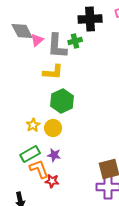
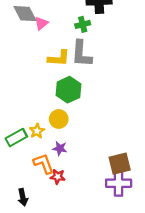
gray L-shape: (57, 46) -> (82, 54), moved
yellow star: (33, 125) -> (37, 131), moved
green rectangle: (30, 154) -> (16, 138), moved

